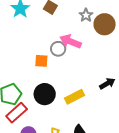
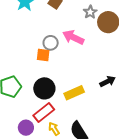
gray circle: (58, 49) -> (51, 43), moved
red rectangle: (17, 113) -> (44, 113), moved

